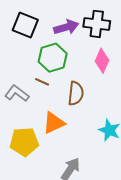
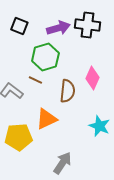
black square: (25, 25) -> (19, 26), size x0.7
pink diamond: (102, 61) -> (92, 78), moved

